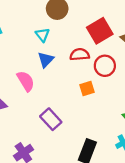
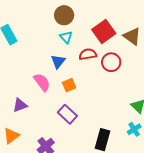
cyan triangle: (42, 35) -> (66, 37), moved
orange square: (87, 88) -> (69, 85), moved

